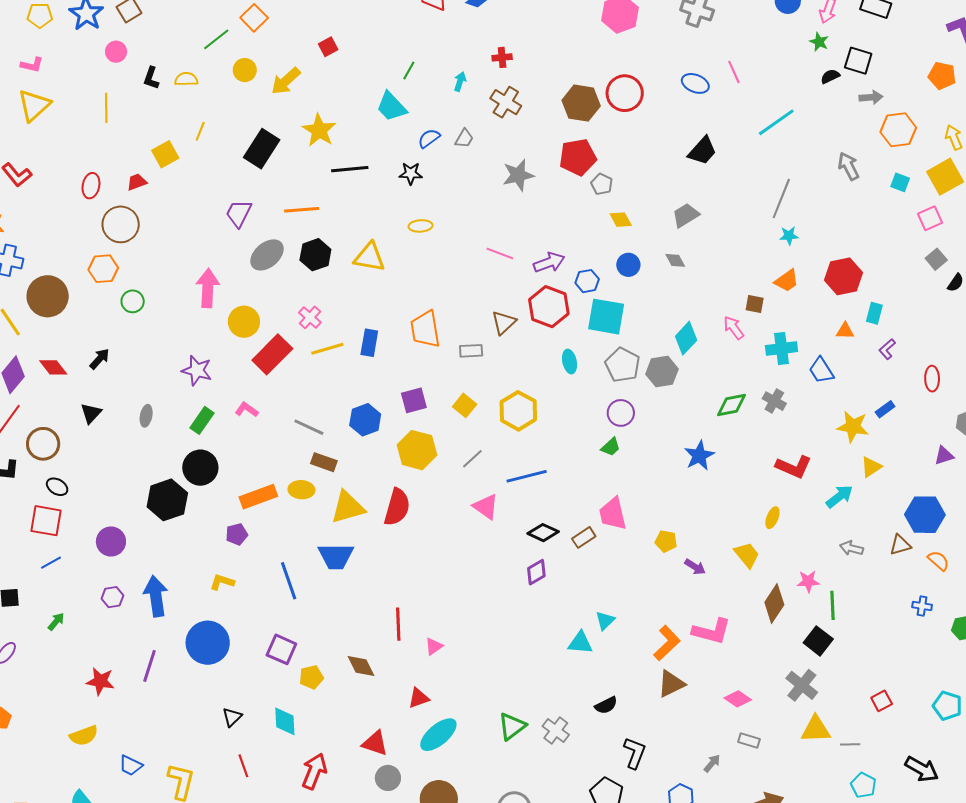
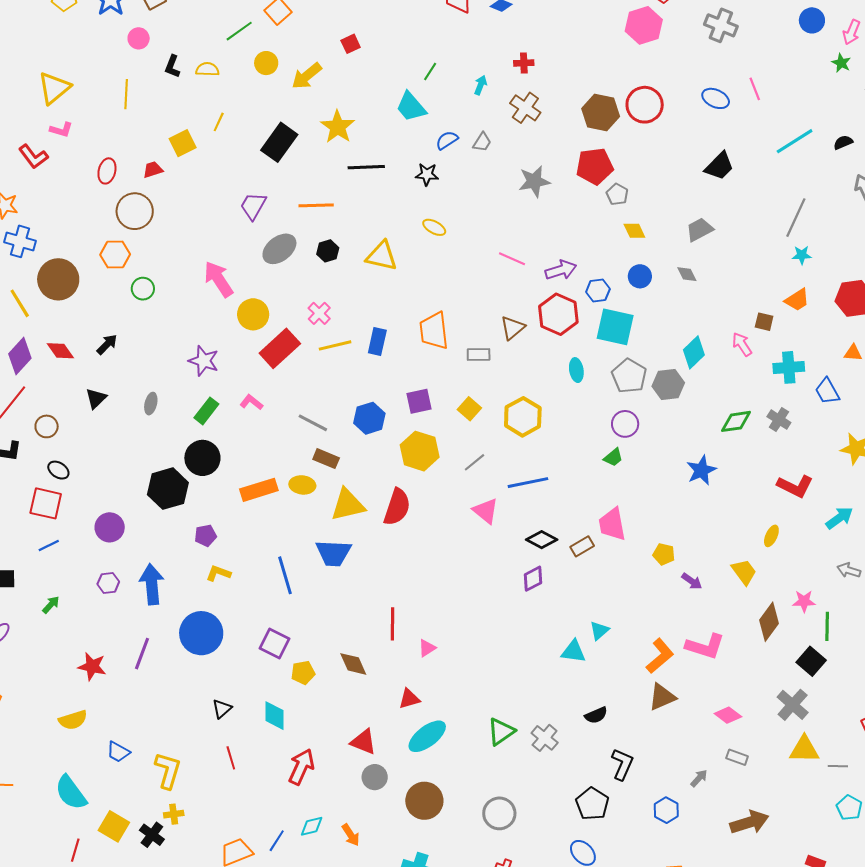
pink L-shape: (32, 65) -> (61, 130), moved
black semicircle: (830, 76) -> (843, 142), moved
yellow ellipse: (421, 226) -> (434, 227), turned 30
black hexagon: (315, 255) -> (328, 251), size x0.7
pink arrow: (208, 288) -> (219, 279), turned -39
brown circle: (43, 444) -> (47, 426), size x0.7
purple pentagon: (237, 534) -> (206, 536), moved

